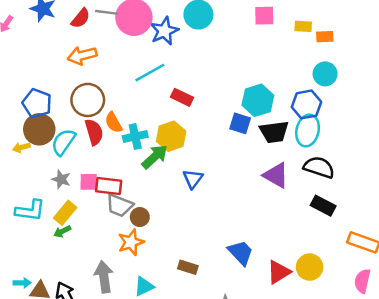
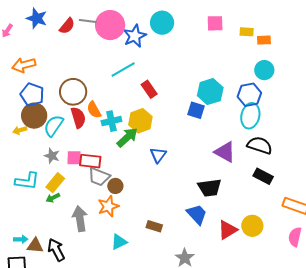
orange arrow: (82, 55) -> (24, 65), moved
red rectangle: (182, 97) -> (149, 89), turned 30
black trapezoid: (274, 132) -> (210, 188), moved
gray arrow: (104, 277) -> (80, 219), moved

